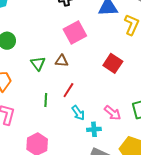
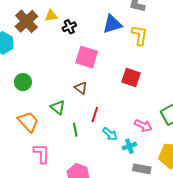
pink square: (75, 33) -> (87, 57), turned -30
brown triangle: (62, 61) -> (81, 88), turned 48
green triangle: (38, 63) -> (58, 107), moved

